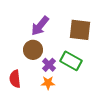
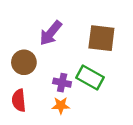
brown circle: (33, 50) -> (24, 62), moved
purple cross: (49, 65) -> (62, 83), turned -32

